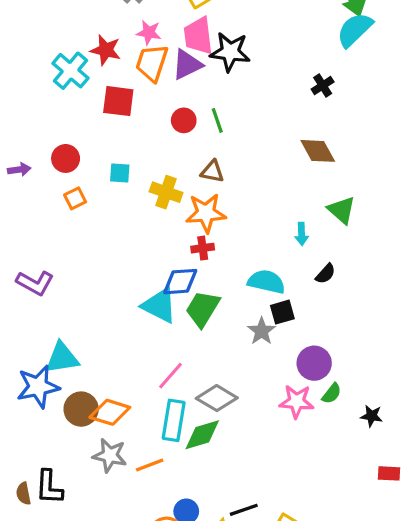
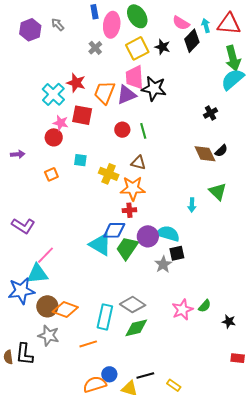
pink star: (149, 33) -> (61, 123), moved
red circle: (66, 158) -> (54, 137), moved
black semicircle: (325, 274) -> (221, 151), moved
purple circle: (314, 363) -> (148, 236), moved
pink line: (171, 376) -> (46, 255), moved
pink star: (297, 401) -> (182, 310), turned -30
green diamond: (202, 435) -> (136, 328), moved
gray star: (110, 455) -> (49, 336), moved

